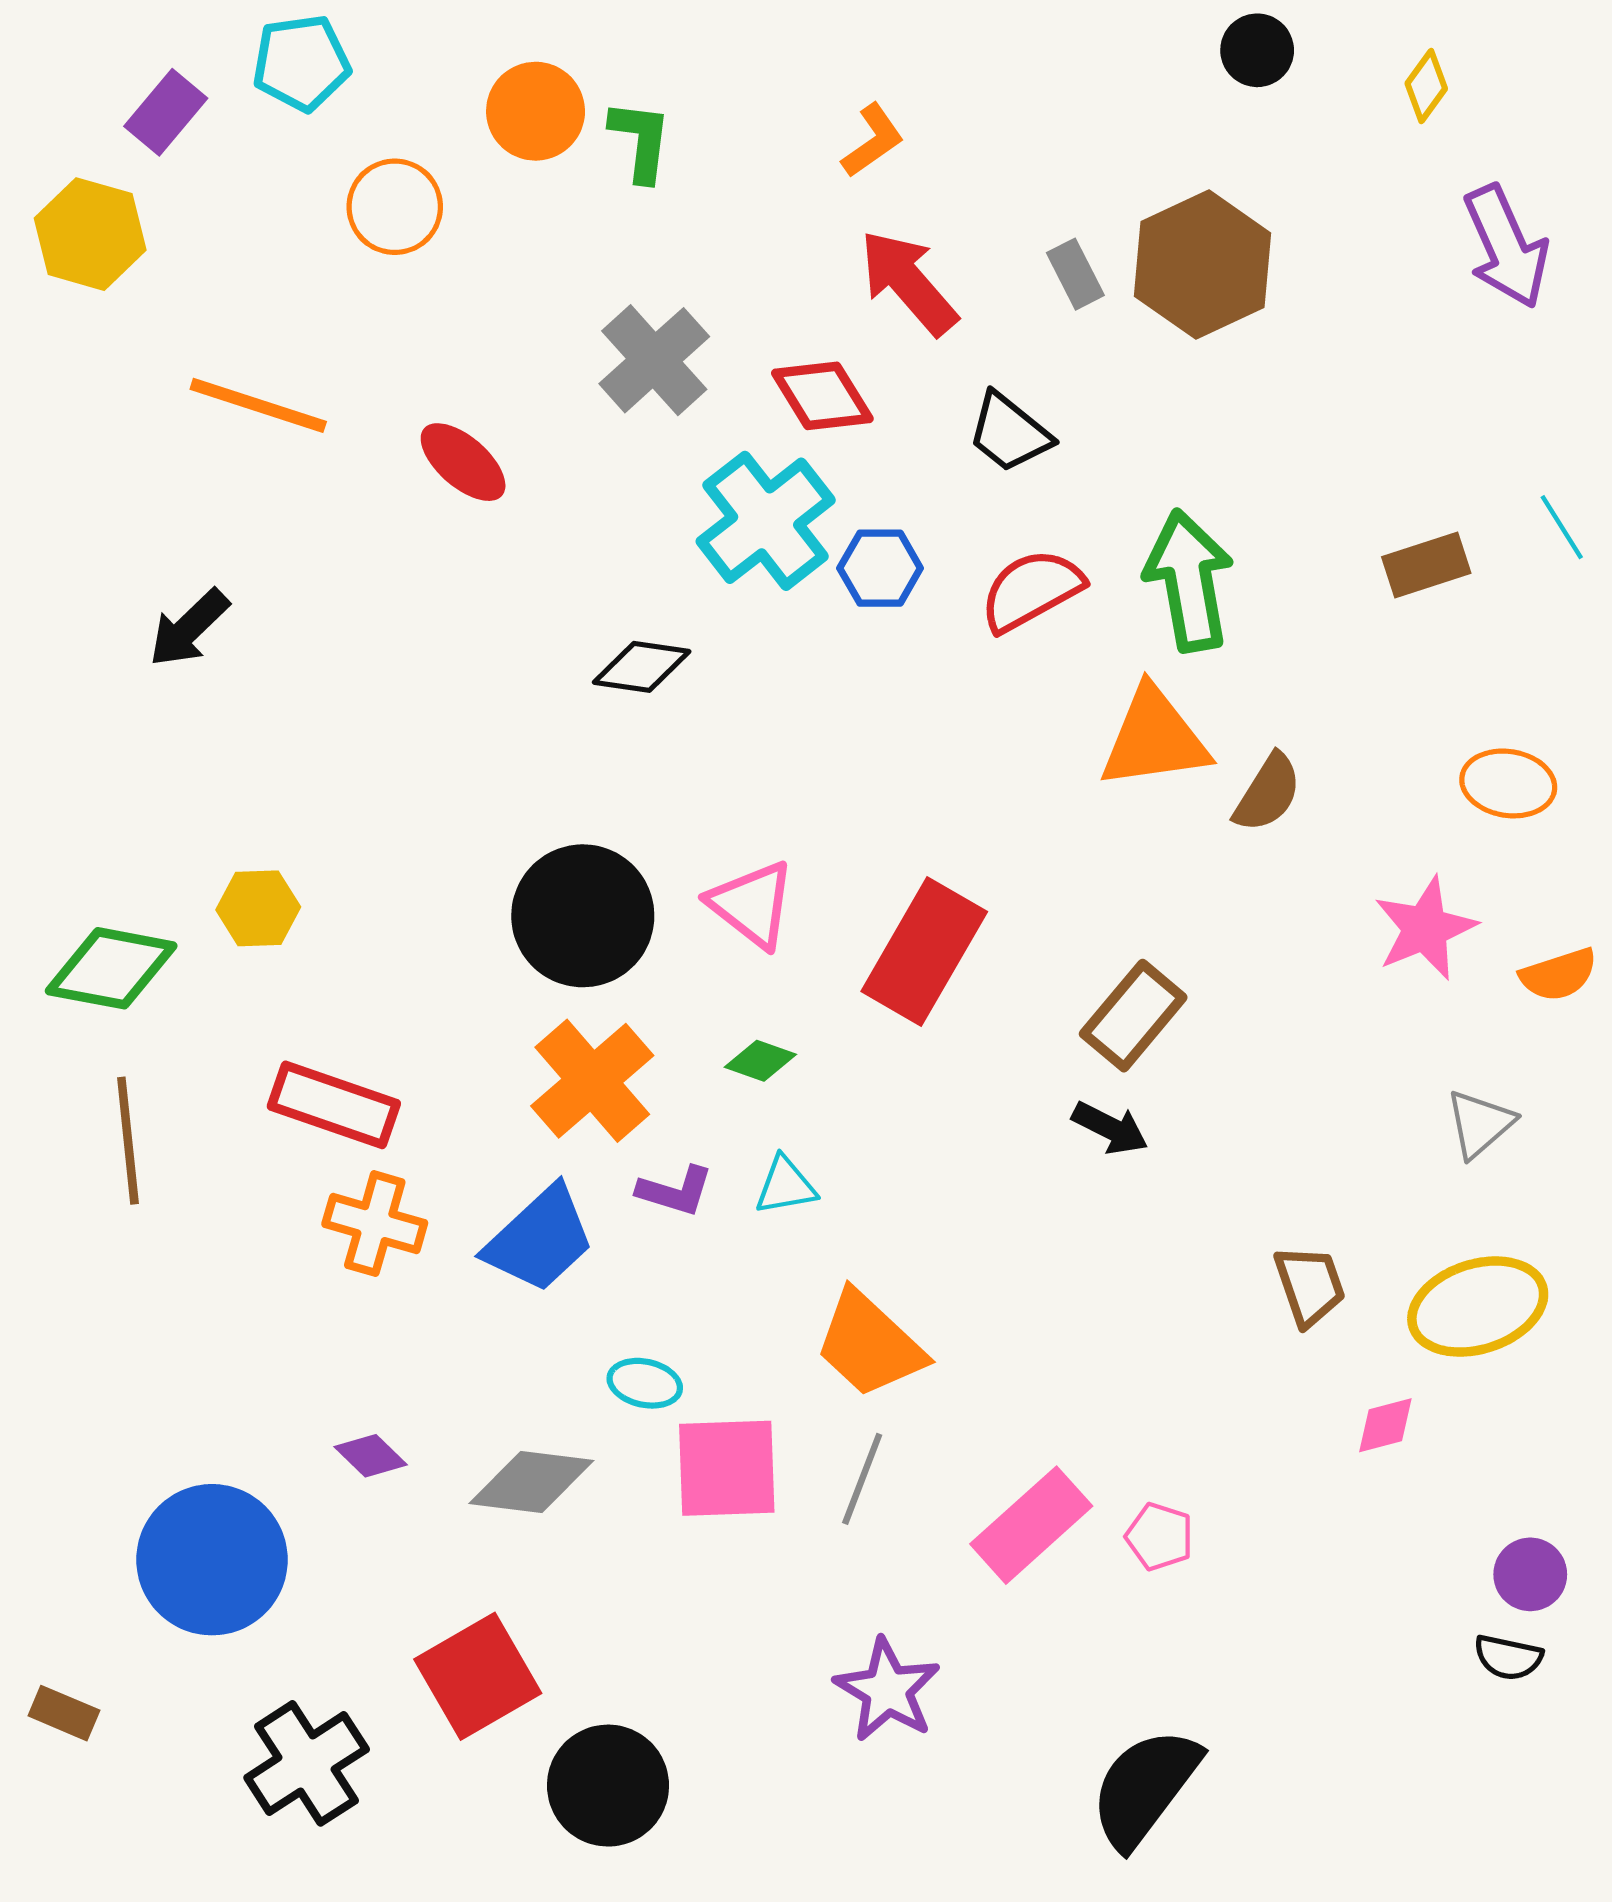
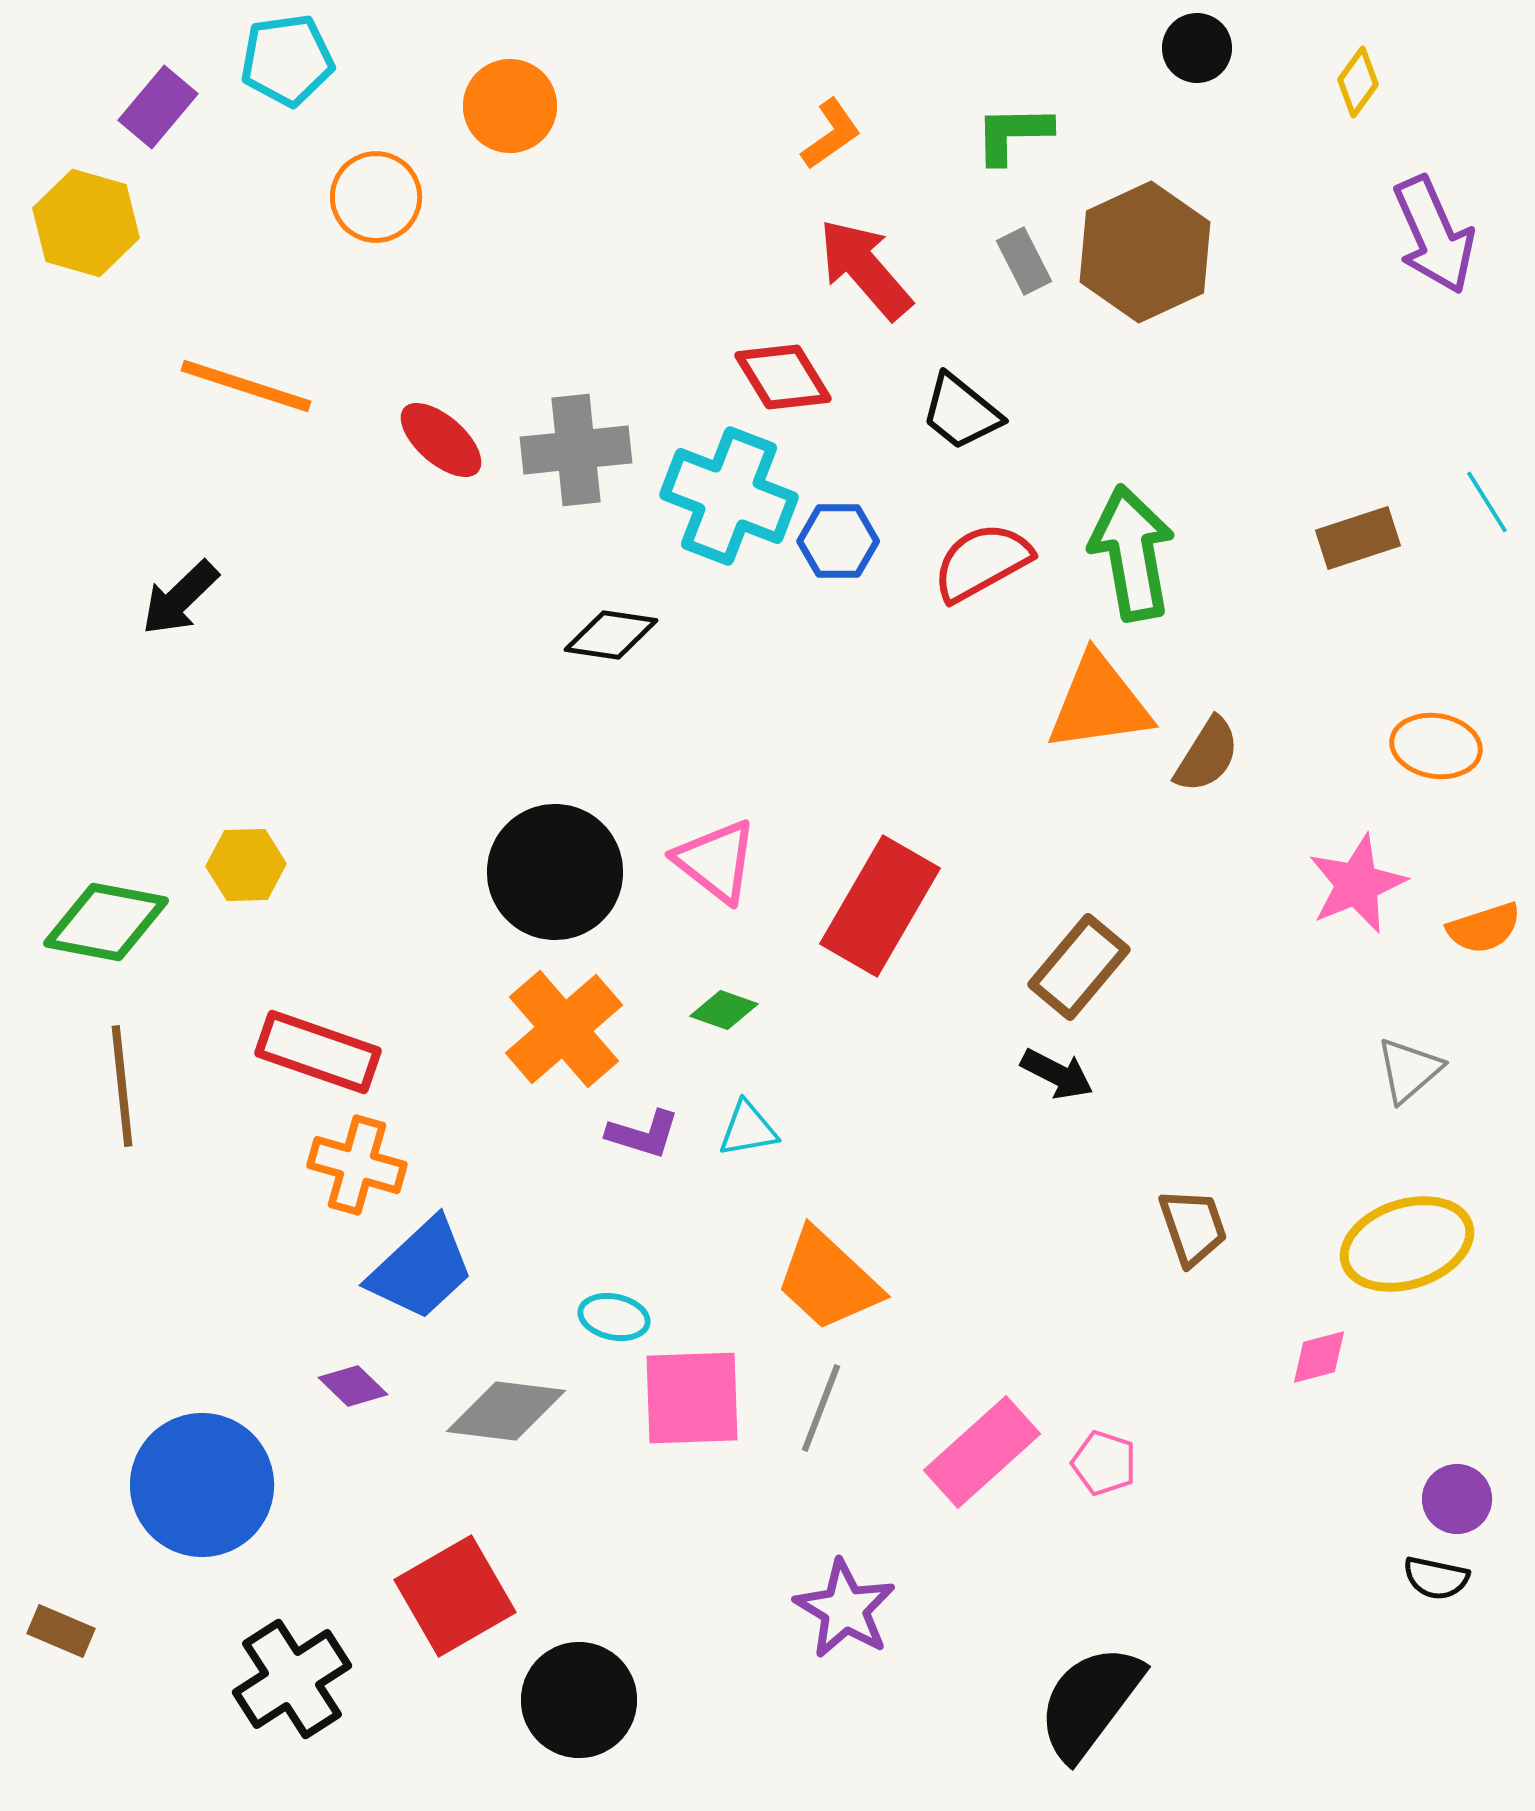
green L-shape: (641, 141) -> (1013, 134), moved, turned -98
gray cross: (654, 360) -> (576, 450), moved, turned 36
cyan cross: (766, 521) -> (729, 496), turned -31
blue trapezoid: (540, 1239) -> (421, 1269), moved
brown trapezoid: (1310, 1286) -> (1193, 1227), moved

